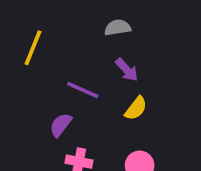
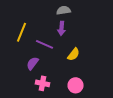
yellow line: (33, 48) -> (22, 32), moved
purple arrow: (127, 70) -> (62, 28), moved, turned 48

